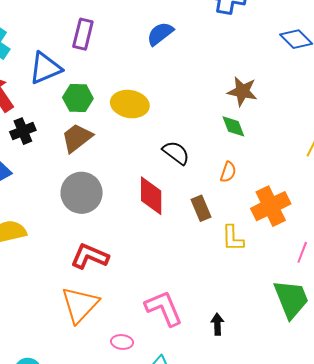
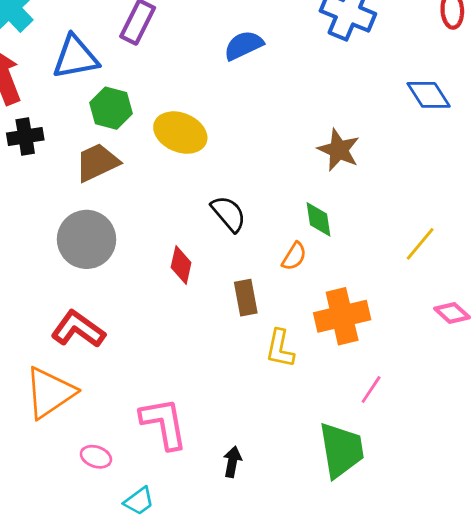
green diamond: (233, 126) -> (318, 219), moved
red diamond: (151, 196) -> (181, 265), size x0.7

